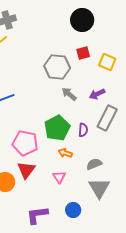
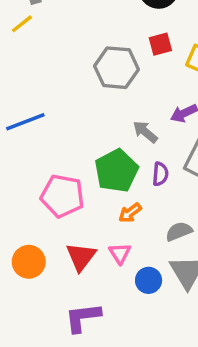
gray arrow: (69, 94) -> (145, 132), moved
orange arrow: (65, 153) -> (130, 213), turned -56
red triangle: (26, 170) -> (81, 257), moved
blue circle: (73, 210) -> (149, 280), moved

